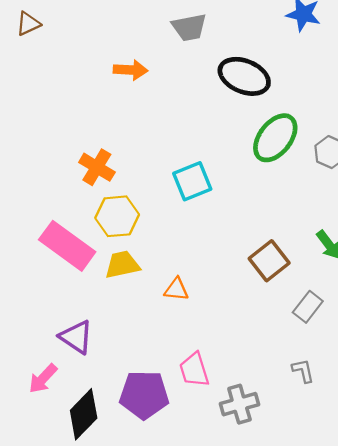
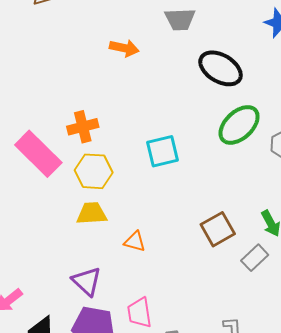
orange cross: (97, 167) -> (83, 127), turned 36
pink rectangle: (67, 246) -> (38, 154), moved
gray rectangle: (308, 307) -> (255, 258), moved
purple triangle: (76, 337) -> (87, 281), moved

